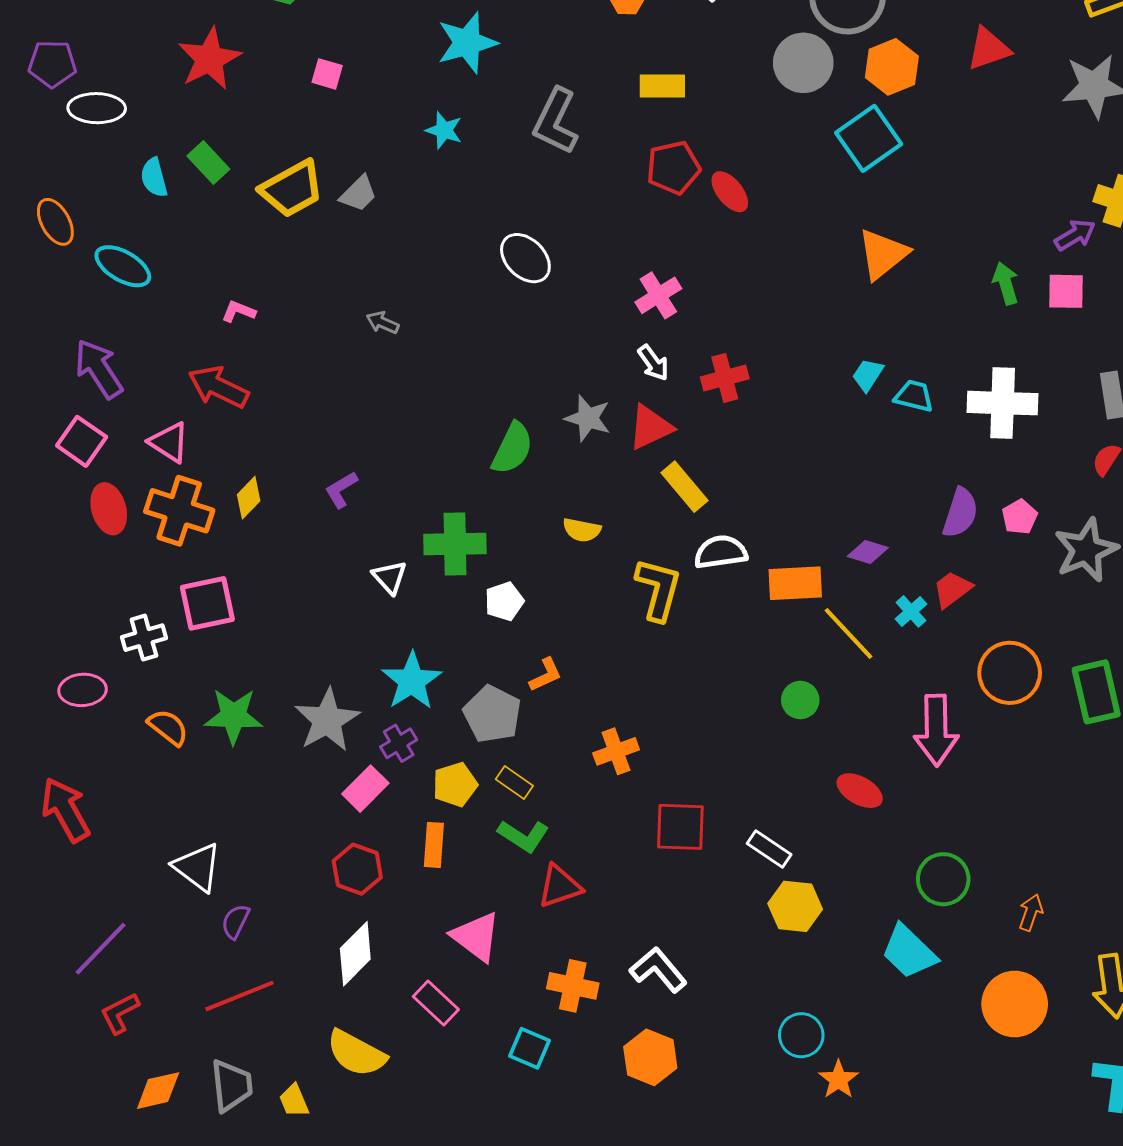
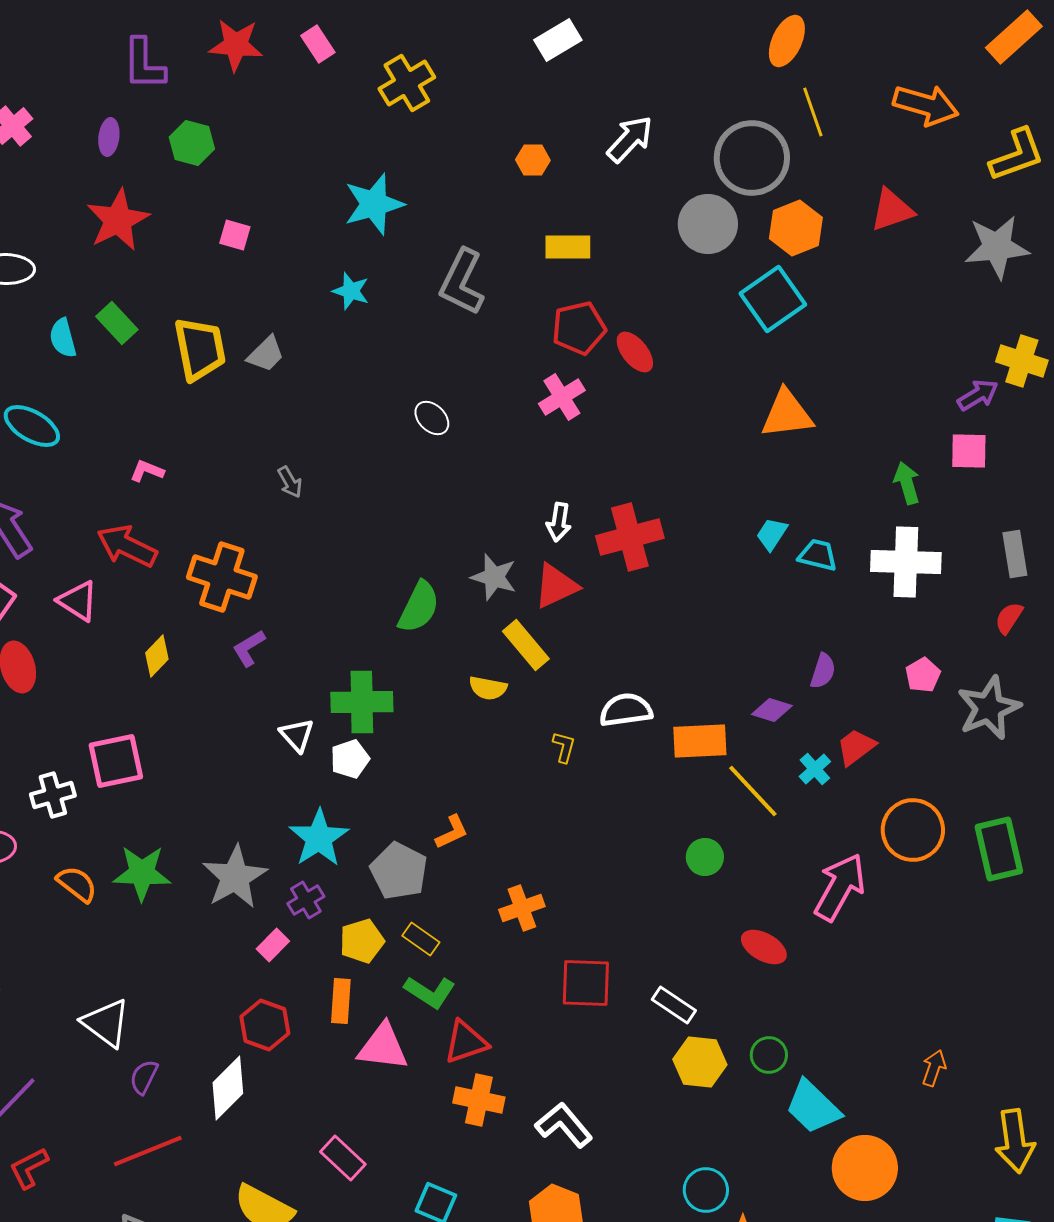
yellow trapezoid: (292, 189) -> (200, 349), turned -72
orange triangle: (883, 254) -> (787, 414), turned 32
white ellipse: (525, 258) -> (432, 418), size x0.7
green arrow: (1006, 283) -> (907, 483), moved
pink cross: (658, 295) -> (562, 397), moved
gray arrow: (383, 323) -> (290, 482), turned -144
white arrow: (653, 363) -> (559, 522), turned 45
red cross: (725, 378) -> (630, 537), size x1.4
yellow rectangle: (684, 487) -> (526, 645), moved
orange cross: (179, 511) -> (222, 577), moved
purple semicircle: (960, 513) -> (823, 671), moved, size x0.7
yellow L-shape: (658, 589) -> (564, 747), size x0.5
white pentagon: (504, 601) -> (350, 759), moved
pink arrow: (936, 730) -> (840, 887), turned -150
pink rectangle: (365, 789) -> (273, 945), size x0.7
green circle: (943, 879) -> (769, 1055), moved, size x0.7
pink triangle: (476, 937) -> (383, 1047), moved, turned -30
white diamond: (355, 954) -> (228, 1088), moved
orange cross: (573, 986) -> (479, 1100), moved
orange circle: (1015, 1004) -> (865, 1168), moved

